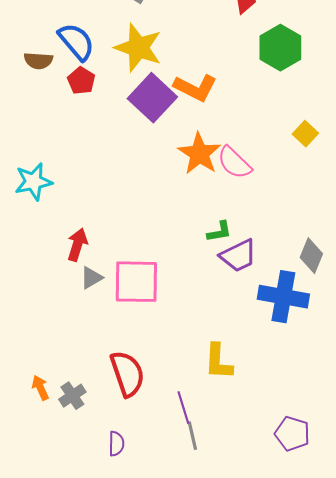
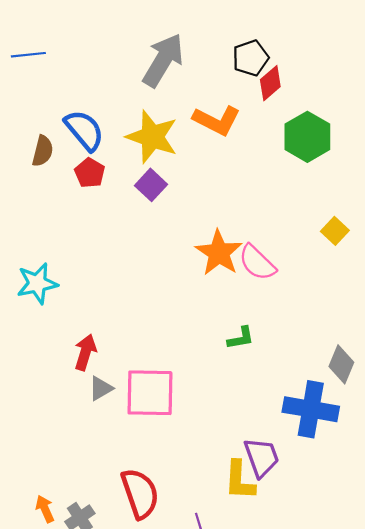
brown semicircle: (38, 61) -> (43, 151), turned -80
orange L-shape: (195, 88) -> (217, 120), moved
purple square: (152, 98) -> (151, 185), moved, size x0.6
purple trapezoid: (238, 256) -> (262, 457), moved, turned -84

